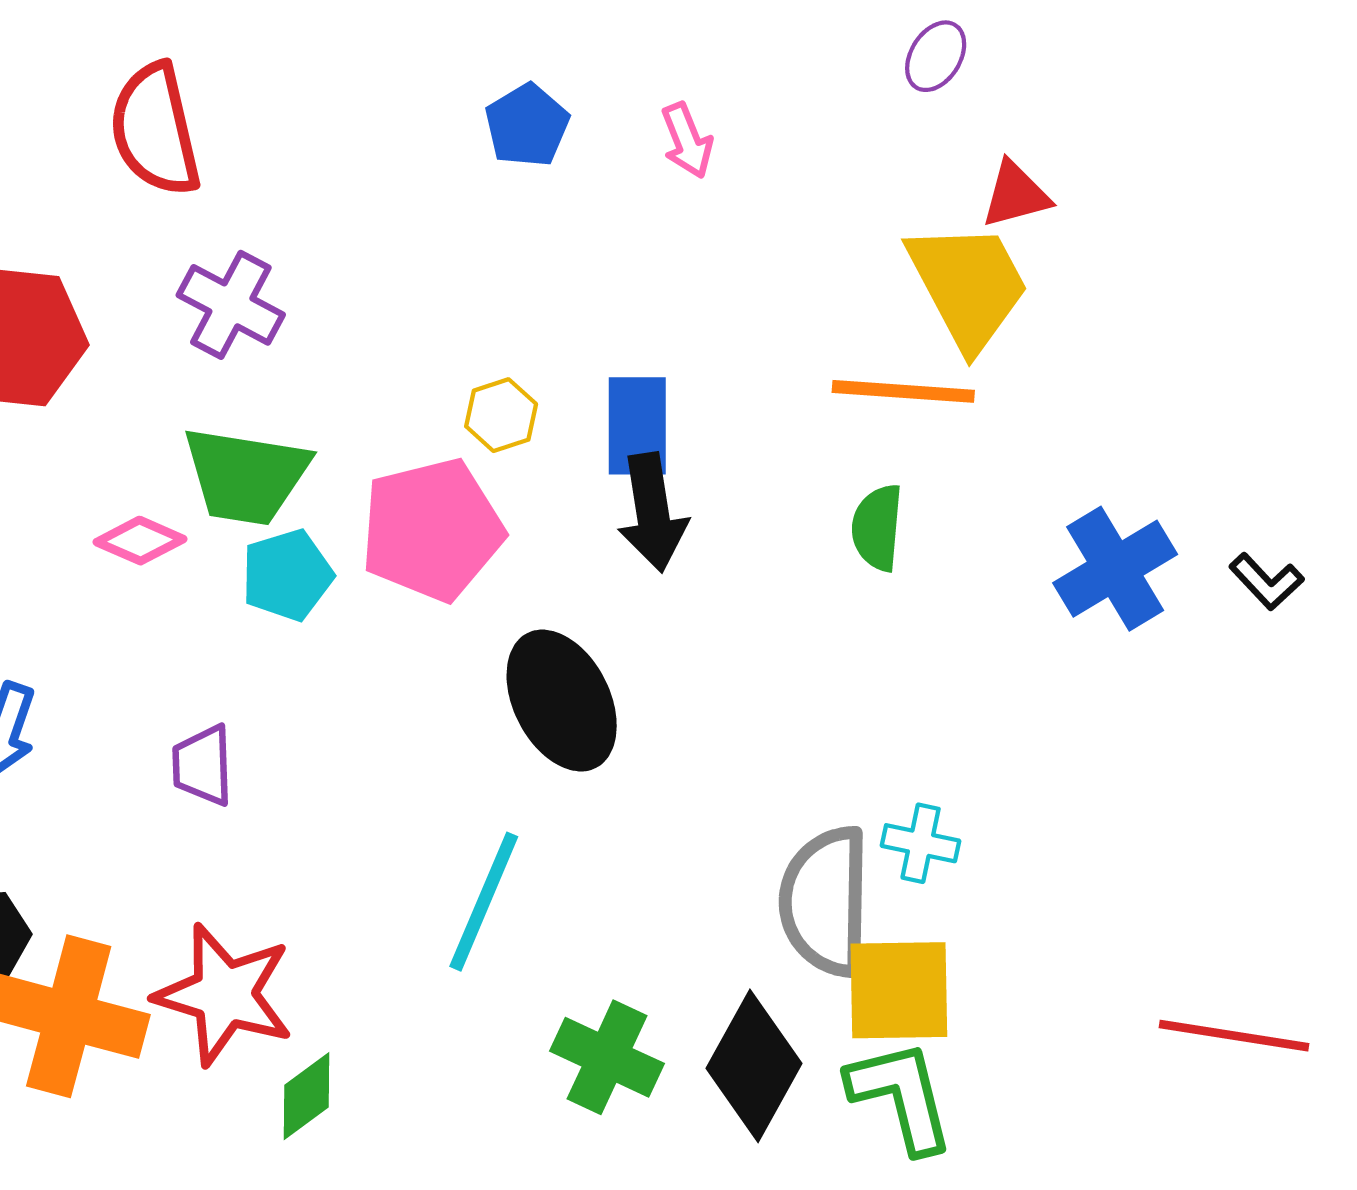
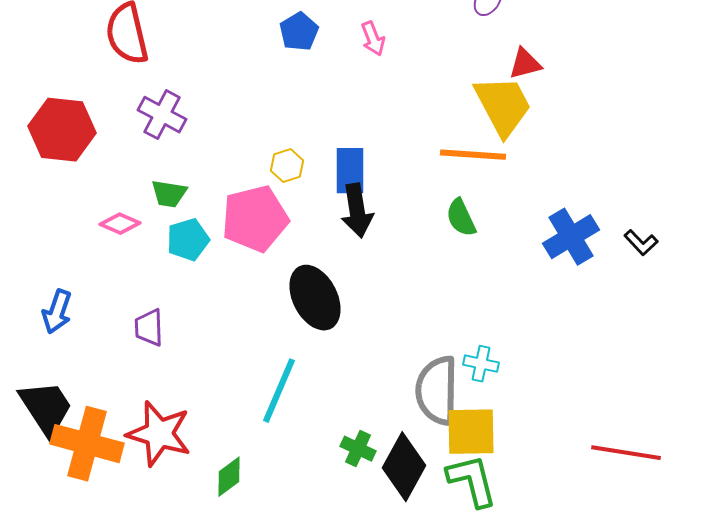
green trapezoid: (246, 476) -> (169, 194), size x0.6
green semicircle: (877, 528) -> (461, 218), turned -30
green cross: (607, 1057) -> (358, 449), moved, size x0.7
green diamond: (306, 1096) -> (229, 477), moved

